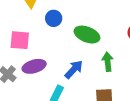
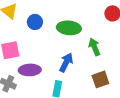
purple ellipse: (34, 66) -> (30, 70), turned 30

